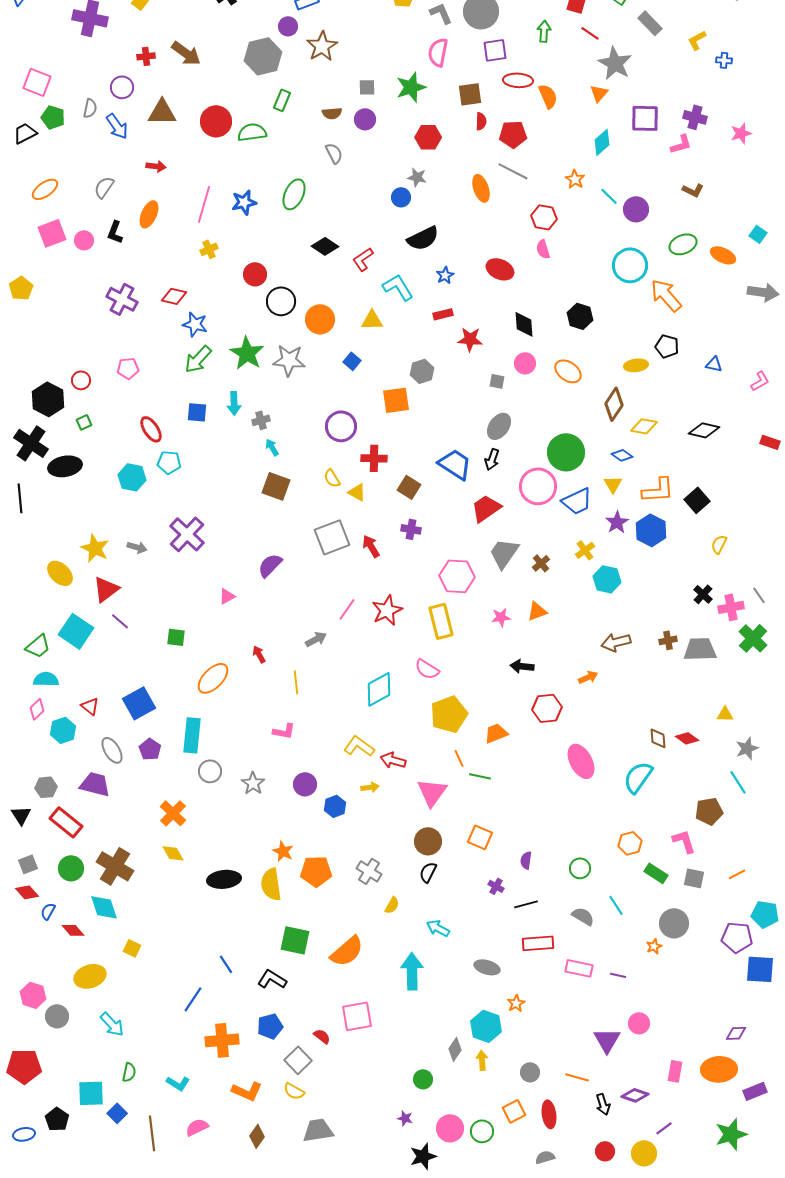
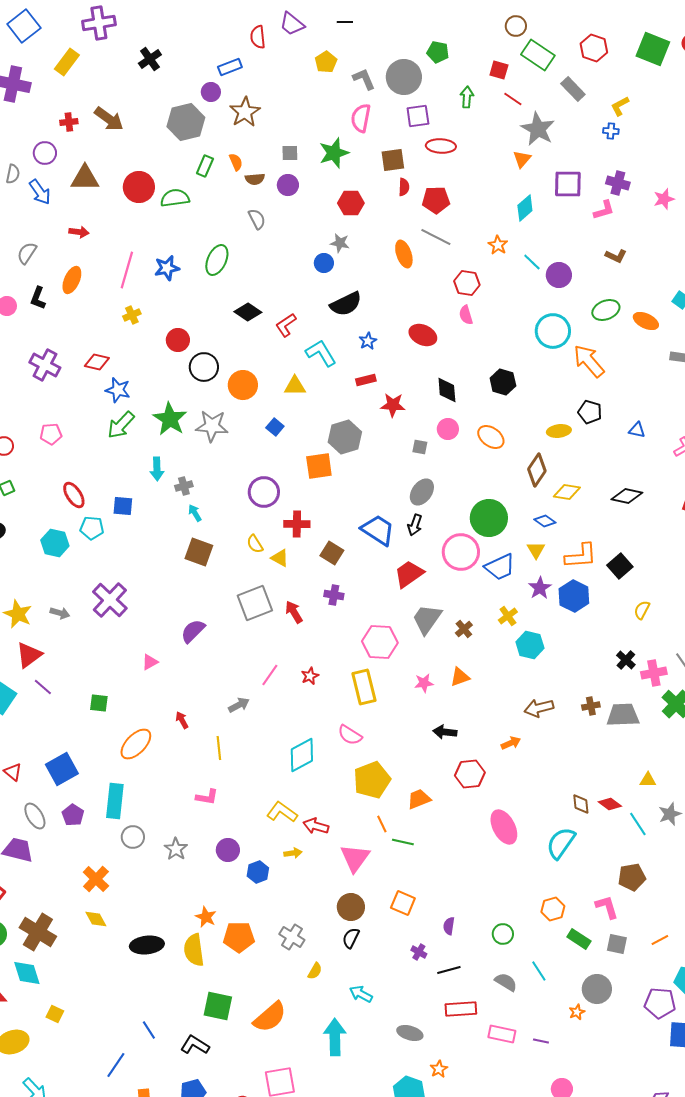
blue cross: (724, 60) -> (611, 131), moved
orange semicircle: (548, 96) -> (236, 162), moved, size x0.7
gray hexagon: (422, 371) -> (345, 437), size x1.4
blue square: (197, 412) -> (123, 506), moved
red star: (387, 610) -> (310, 676), size x0.6
cyan line: (738, 782) -> (638, 824), moved

